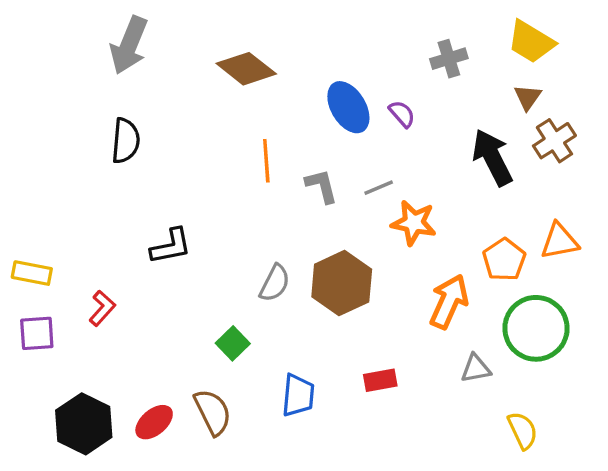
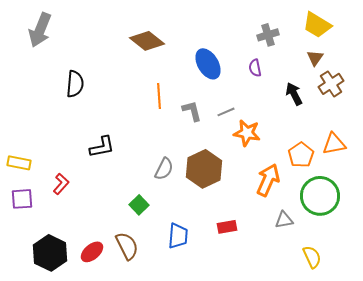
gray arrow: (129, 45) -> (40, 30), moved
purple semicircle: (402, 114) -> (255, 68), moved, turned -150
black arrow: (492, 157) -> (294, 94), size x0.7

